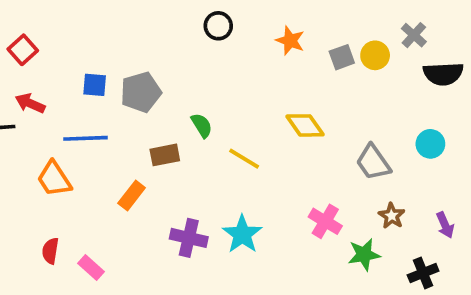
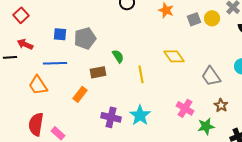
yellow line: (244, 159) -> (141, 74), turned 48
red semicircle: (50, 251) -> (36, 124), size x1.6

